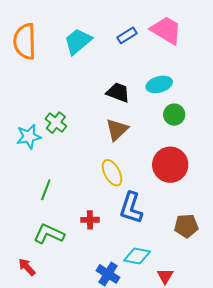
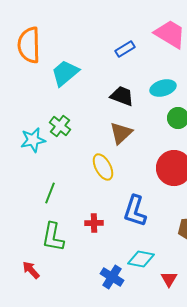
blue rectangle: (127, 35) -> (125, 49), moved
cyan trapezoid: (78, 41) -> (65, 73), moved
yellow ellipse: (112, 173) -> (103, 167), moved
green L-shape: (49, 234) -> (53, 237), turned -104

